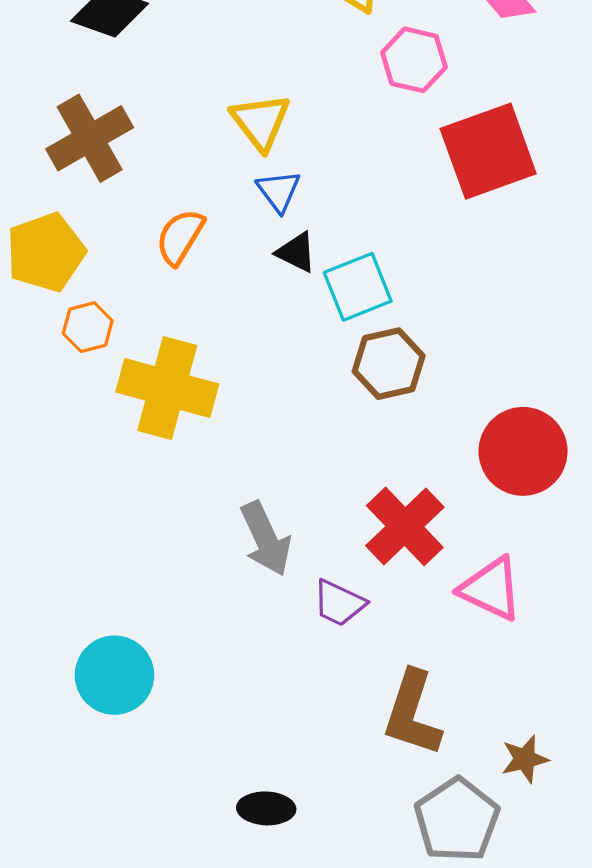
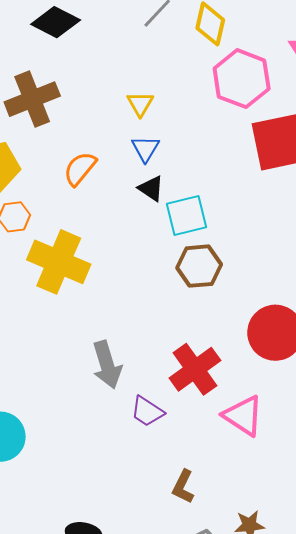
pink hexagon: (414, 60) -> (242, 79), size x1.4
yellow triangle: (260, 122) -> (140, 104), size x0.7
brown L-shape: (412, 713) -> (183, 487), size x0.6

